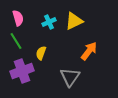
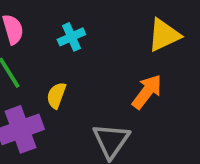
yellow triangle: (74, 21) -> (164, 35), moved

